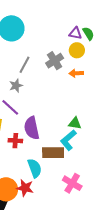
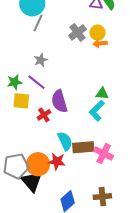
yellow circle: (77, 50) -> (98, 33), moved
gray line: (24, 65) -> (38, 23), moved
red cross: (15, 141) -> (44, 115), turned -32
brown rectangle: (53, 153) -> (83, 147), moved

